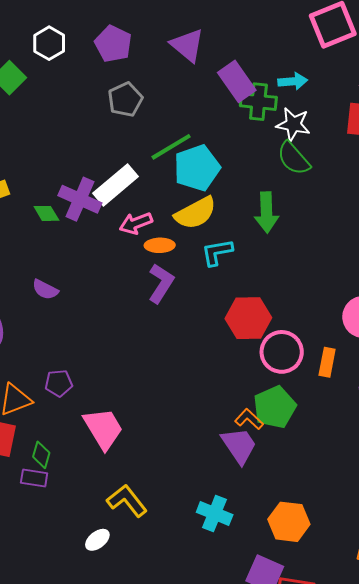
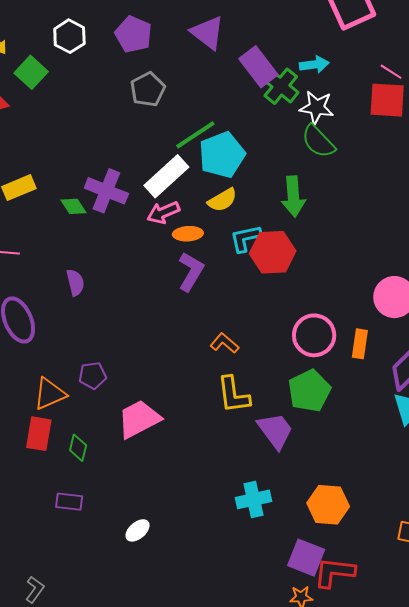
green cross: (258, 102) -> (281, 86), turned 36
white rectangle: (115, 185) -> (166, 176), moved
yellow semicircle: (195, 213) -> (222, 200), size x0.7
purple semicircle: (45, 290) -> (75, 282), turned -128
red hexagon: (248, 318) -> (273, 252), moved
orange L-shape: (249, 419) -> (224, 343), moved
pink trapezoid: (103, 429) -> (139, 419), turned -84
purple rectangle: (34, 478) -> (69, 502), moved
yellow L-shape: (127, 501) -> (233, 395), moved, turned -147
cyan cross: (215, 513) -> (253, 499), turned -32

